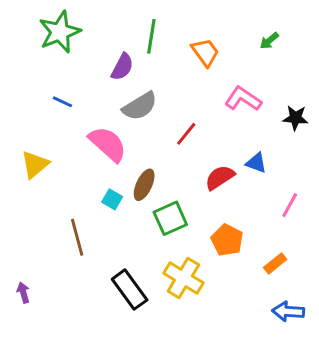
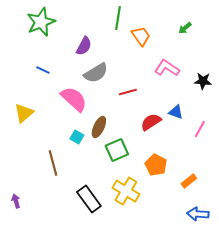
green line: (151, 36) -> (118, 18), moved
red line: (186, 134) -> (128, 92), turned 36
pink line: (290, 205) -> (200, 129), moved

